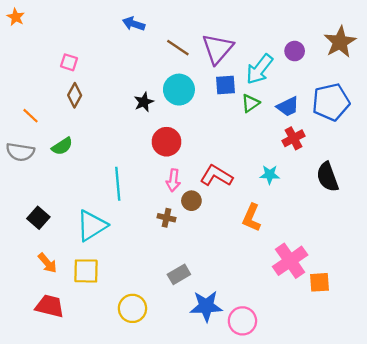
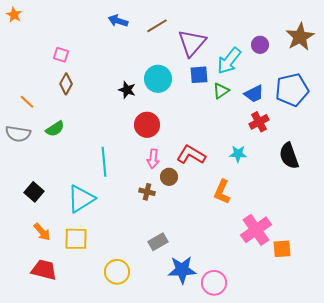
brown line: (178, 48) -> (157, 26), moved, turned -65
black star: (144, 102) -> (127, 90), turned -30

